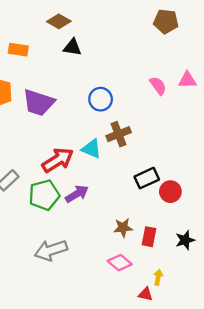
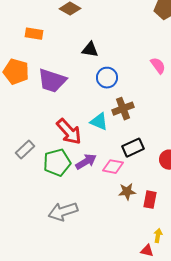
black triangle: (72, 47) -> (90, 50), moved
red arrow: (58, 160) -> (69, 132), turned 80
black rectangle: (147, 178) -> (133, 148), moved
pink diamond: (120, 263) -> (113, 167), moved, turned -30

